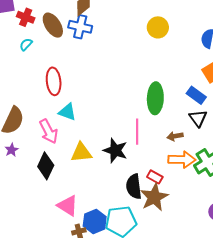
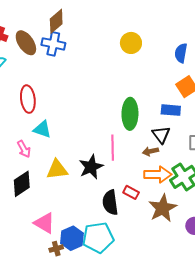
blue rectangle: (196, 95) -> (171, 110), turned -30
black triangle: (198, 118) -> (161, 135), moved
pink arrow: (49, 131) -> (24, 149), size x0.7
black star: (115, 150) -> (91, 167), turned 30
black diamond: (46, 166) -> (22, 184), turned 32
brown star: (154, 197) -> (163, 208), moved

